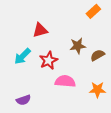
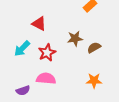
red triangle: (40, 30) -> (39, 24), turned 42
pink semicircle: (65, 81) -> (46, 79), moved

